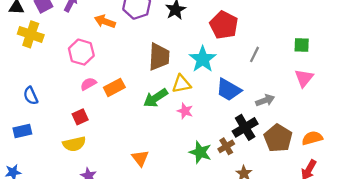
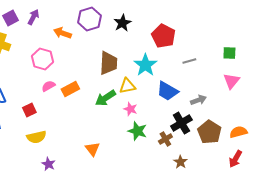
gray line: (254, 54) -> (189, 61), turned 48
red square: (80, 117) -> (29, 110), moved
green star: (200, 152) -> (137, 131), moved

